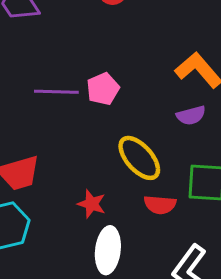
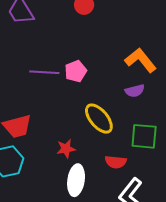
red star: (92, 204) -> (66, 149), turned -30
red semicircle: (160, 205) -> (116, 162), moved

